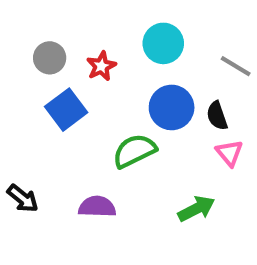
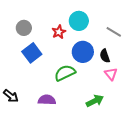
red star: (101, 66) -> (59, 32), moved

